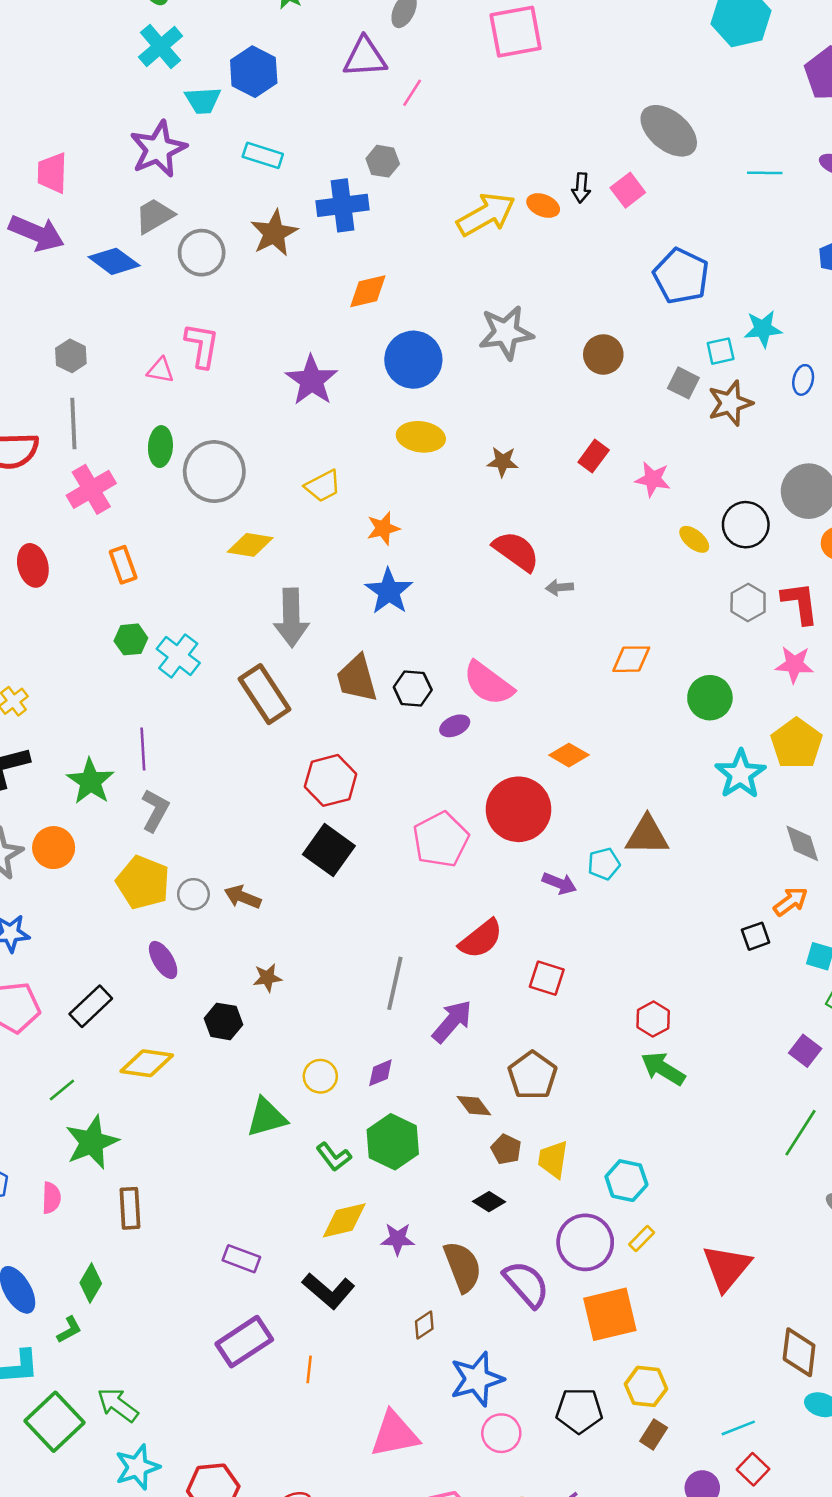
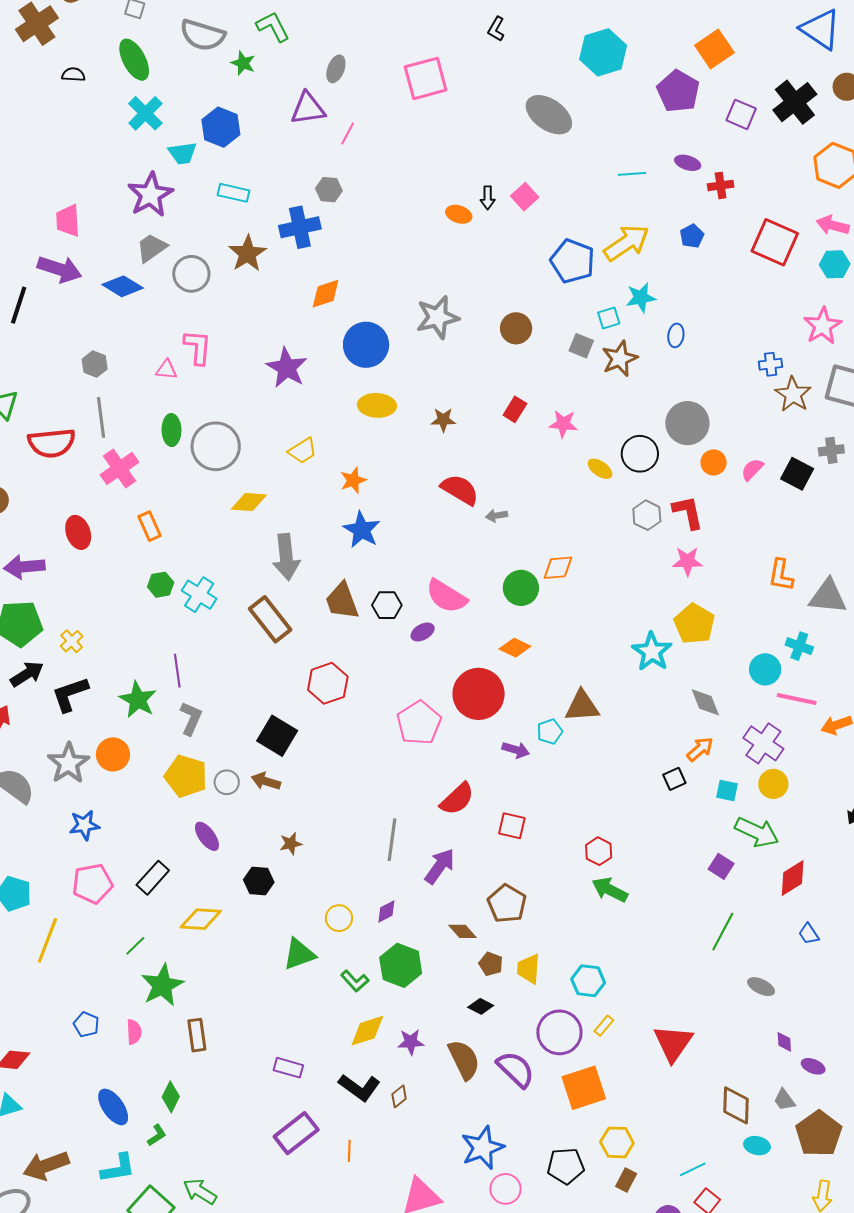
gray ellipse: (669, 131) -> (549, 115), moved
yellow arrow: (486, 214) -> (627, 243), moved
green circle: (710, 698) -> (521, 588), moved
black square: (329, 850) -> (277, 736), moved
brown diamond: (424, 1325) -> (399, 1096), moved

